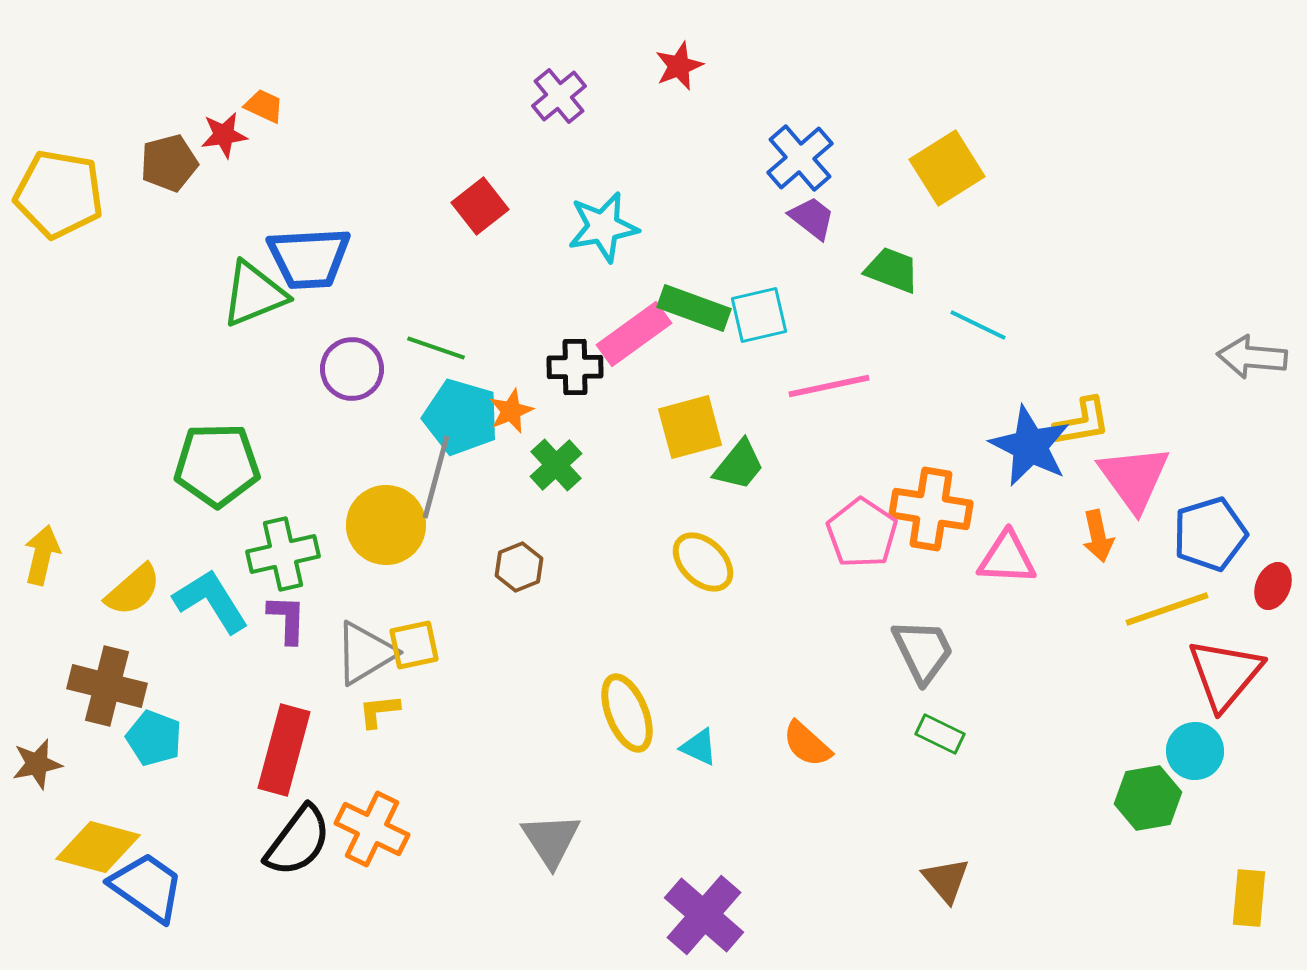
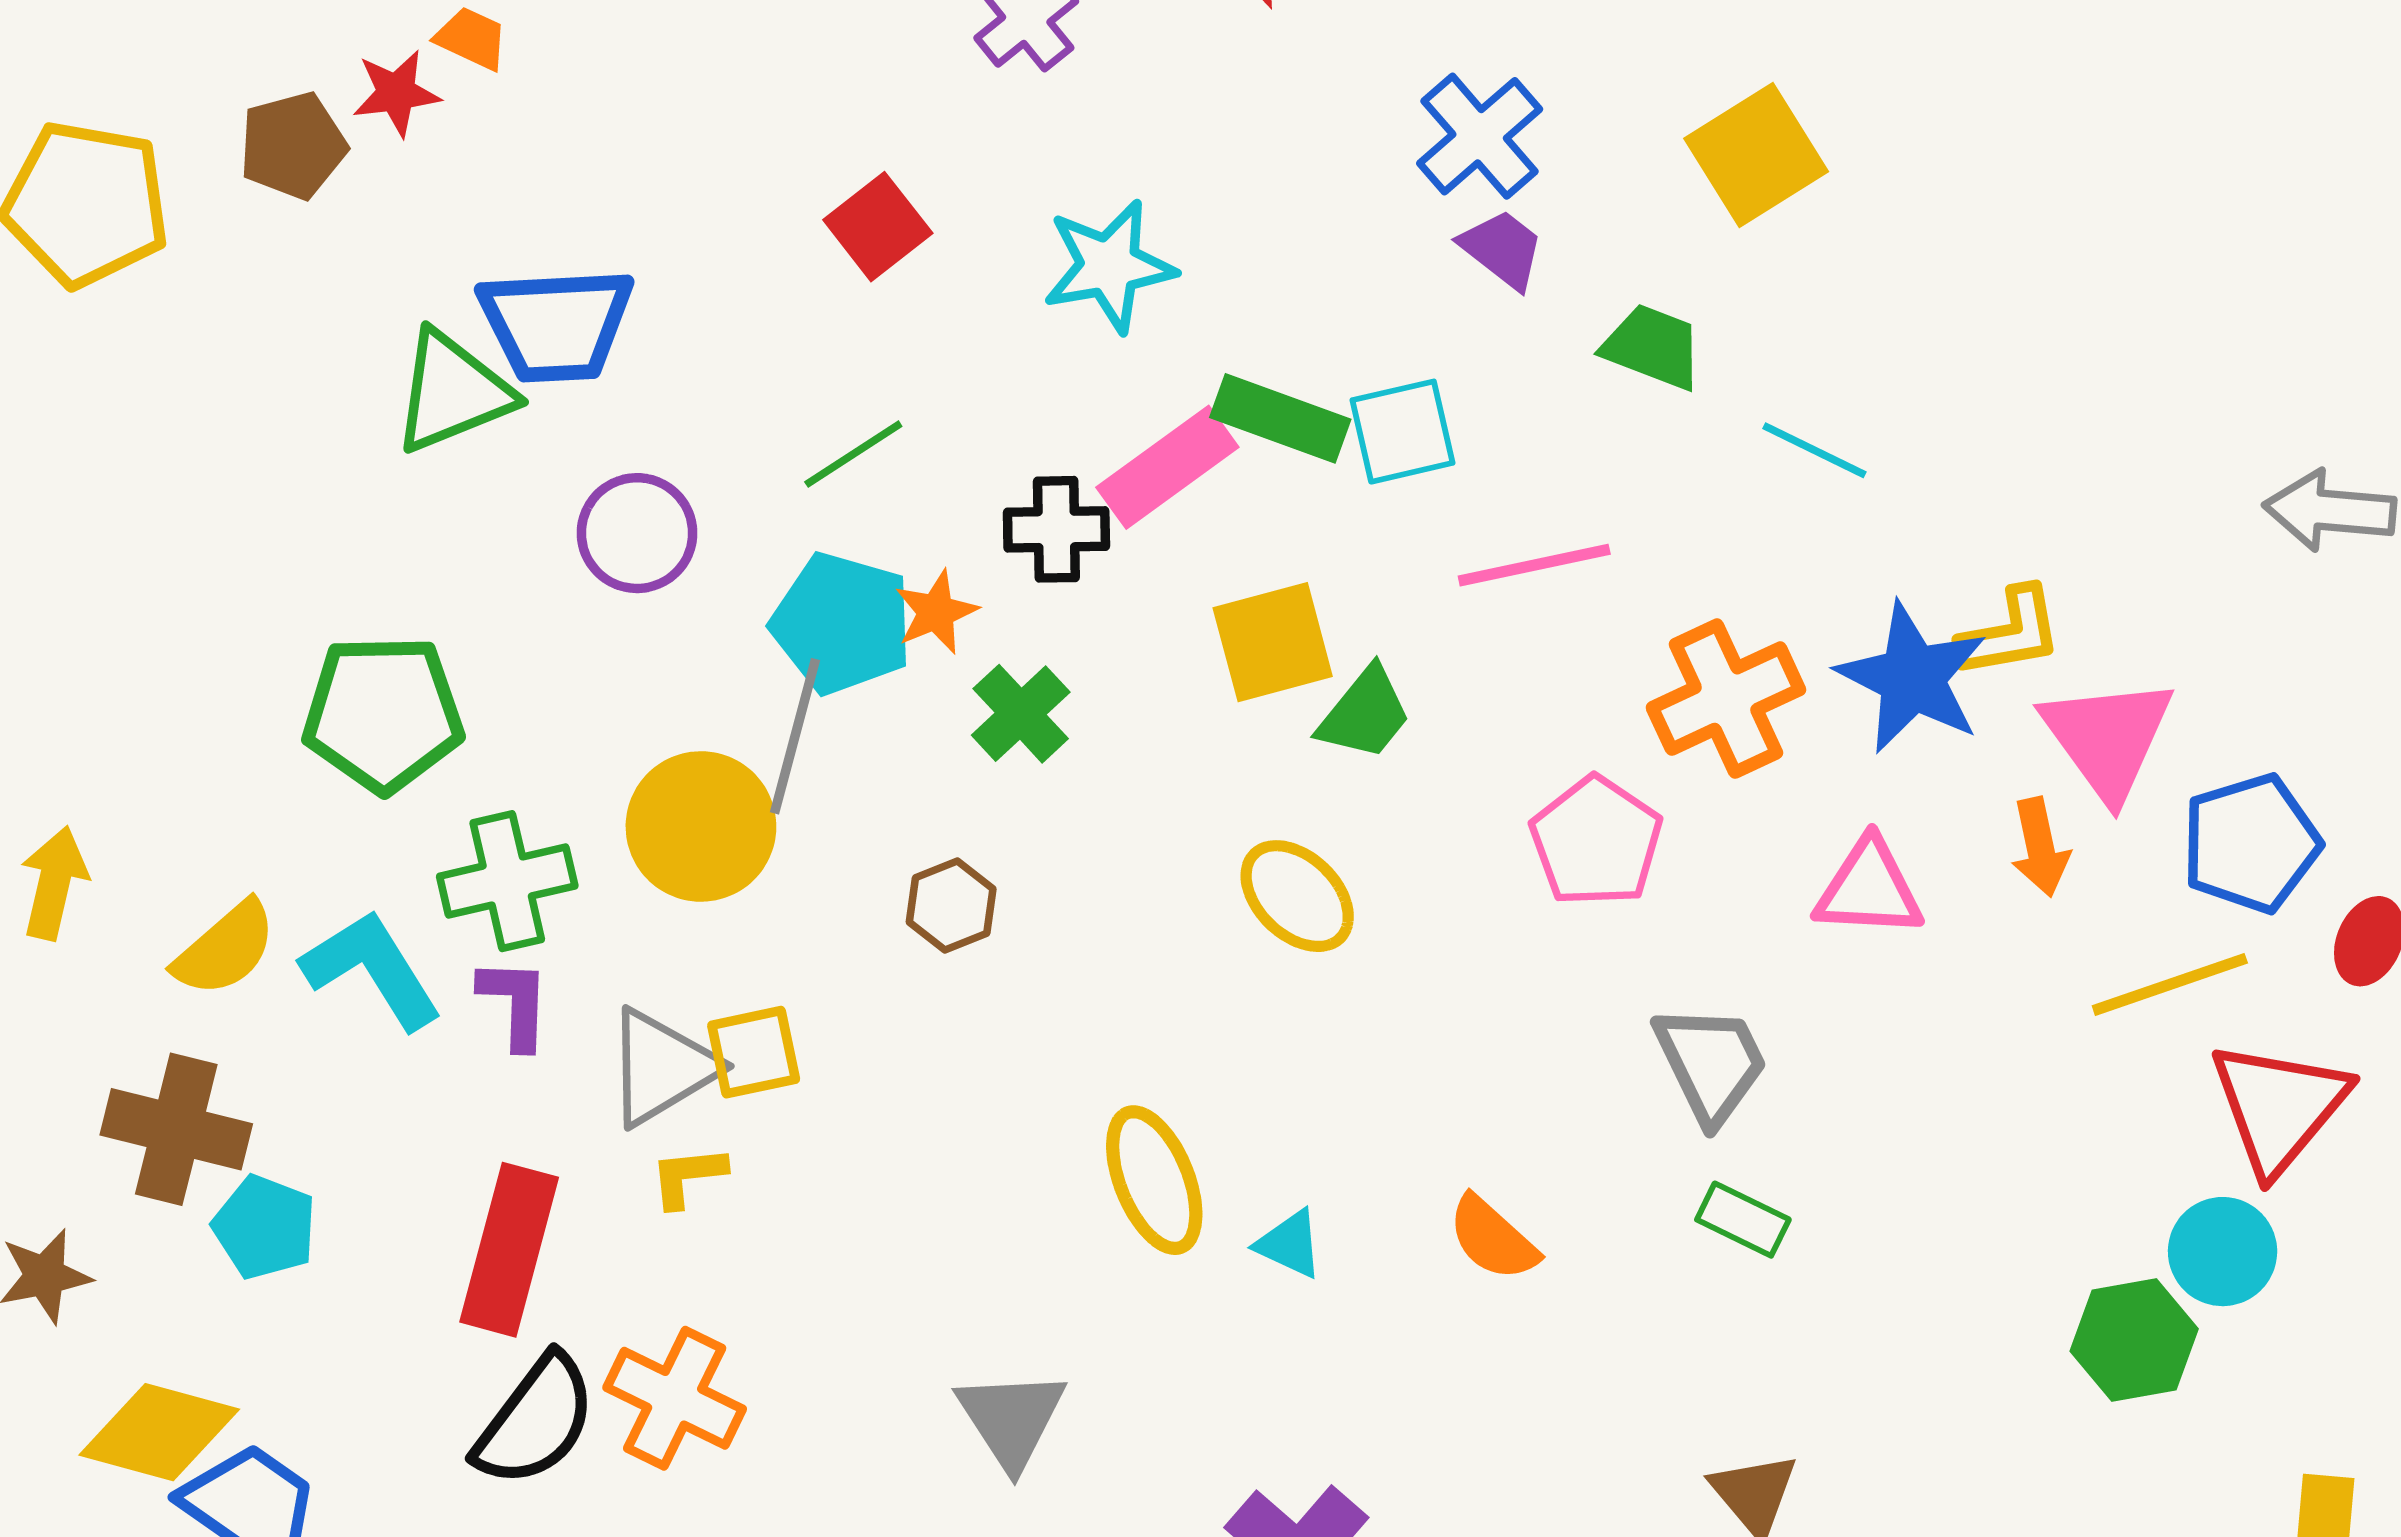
green line: (436, 348) -> (853, 454), moved, turned -52
orange cross: (931, 509) -> (1726, 699), moved, turned -34

